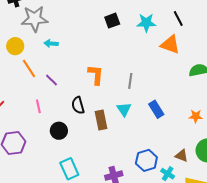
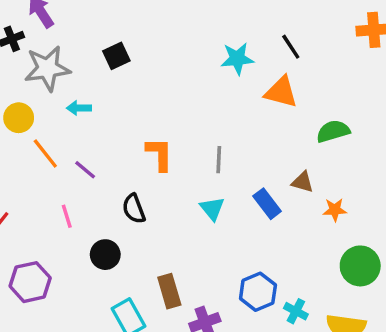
black square: (112, 21) -> (116, 56), moved
brown rectangle: (101, 120) -> (169, 291), moved
brown triangle: (182, 156) -> (303, 182), moved

